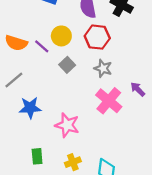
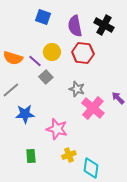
gray square: (67, 65) -> (46, 77), moved
gray star: (103, 68) -> (77, 89), moved
yellow cross: (73, 162) -> (69, 155), moved

